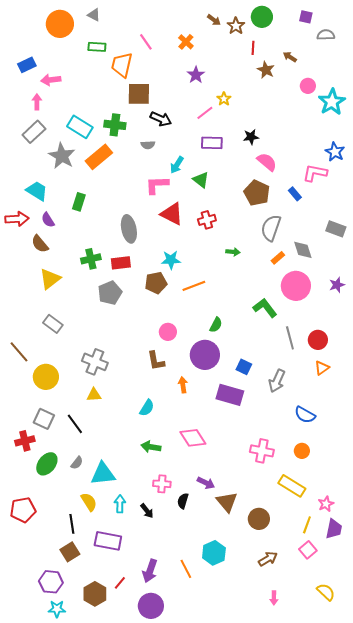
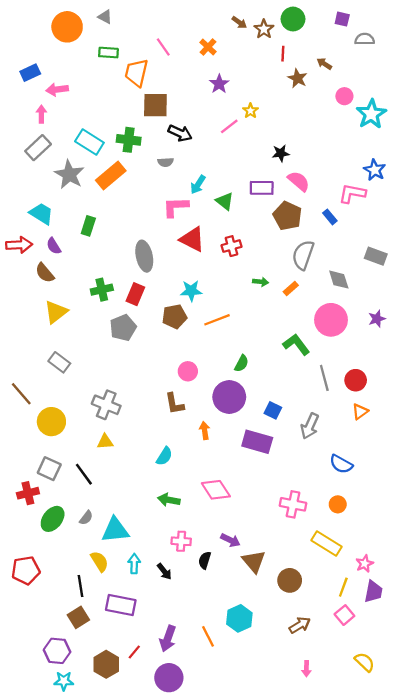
purple rectangle: (212, 143) -> (262, 188), moved
orange rectangle: (278, 258) -> (291, 289), moved
red rectangle: (121, 263) -> (135, 294), turned -60

